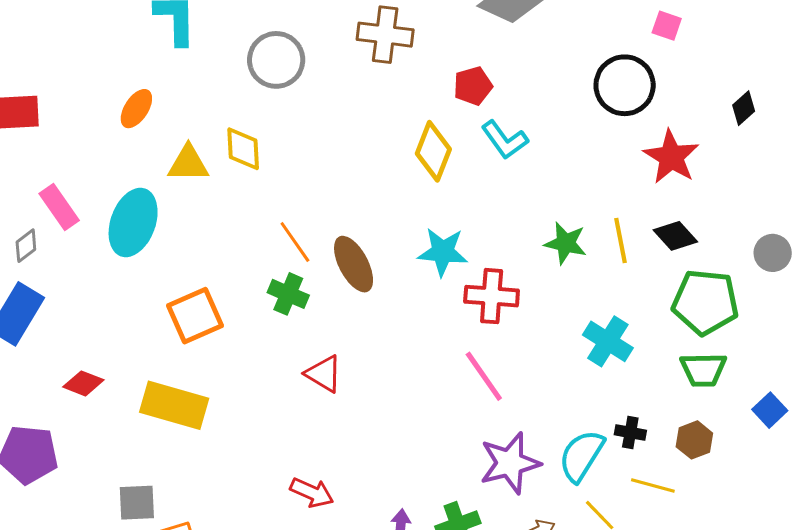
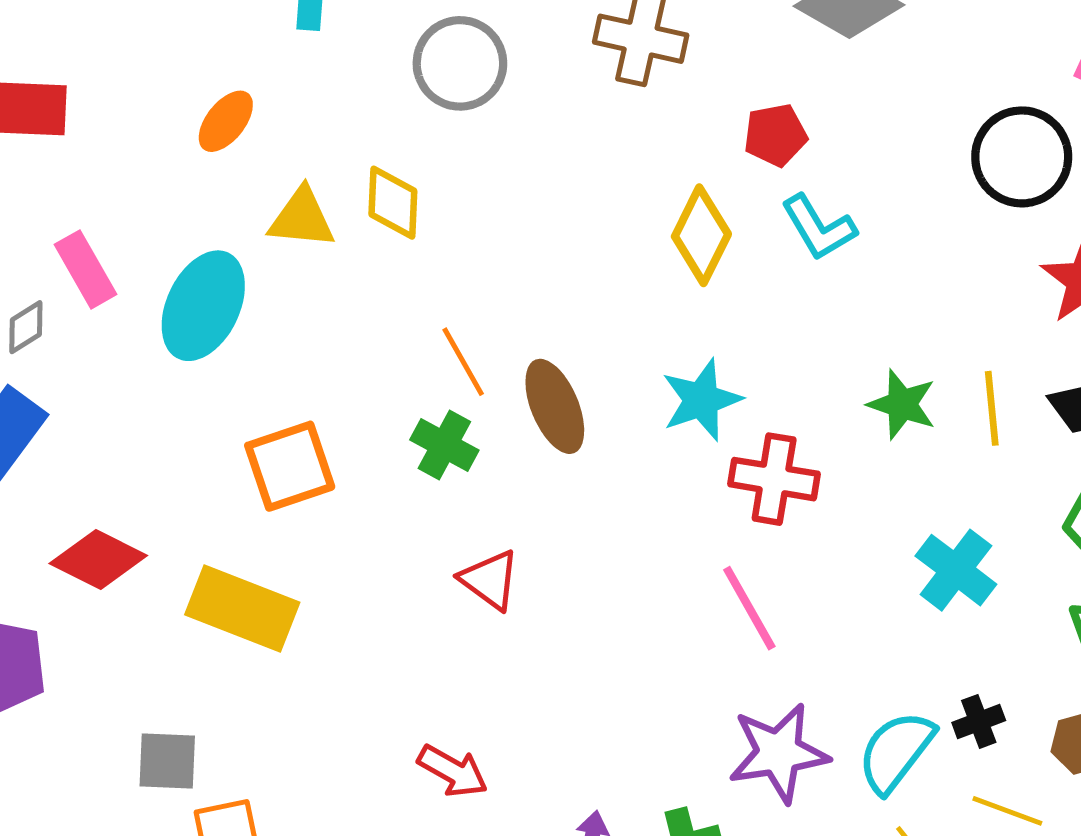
cyan star: (443, 252) -> (701, 400), turned -30
red diamond: (83, 383) -> (98, 560), size x1.4
black cross: (630, 433) -> (979, 721), turned -36

